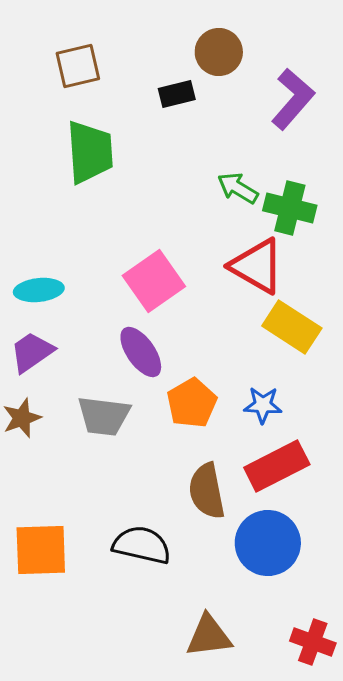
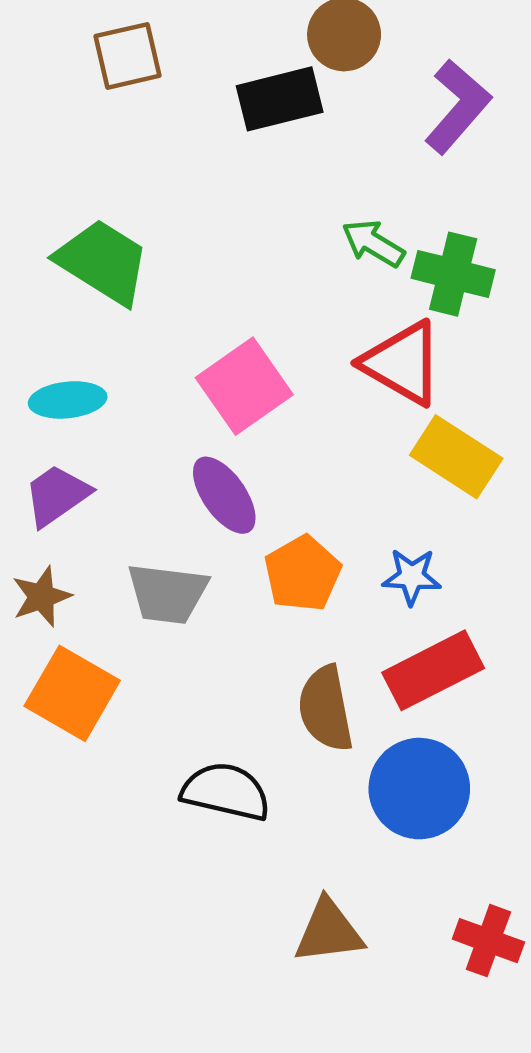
black rectangle: (177, 94) -> (280, 99), size x1.5
green trapezoid: (90, 152) -> (103, 262), moved, turned -54
orange square: (41, 550) -> (72, 693), moved, turned 32

